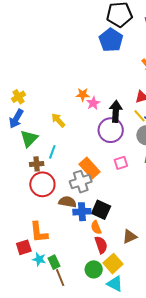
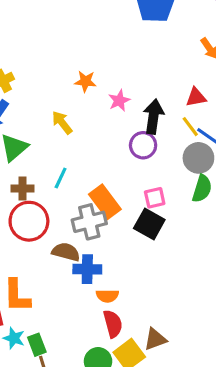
orange star: (83, 95) -> (85, 81), moved
purple circle: (111, 130) -> (143, 145), size x0.7
cyan line: (52, 152) -> (61, 178), moved
black square: (101, 210) -> (149, 224), moved
orange semicircle: (96, 227) -> (107, 296), turned -72
brown triangle: (130, 236) -> (155, 339), moved

